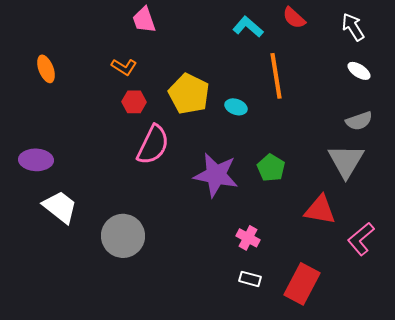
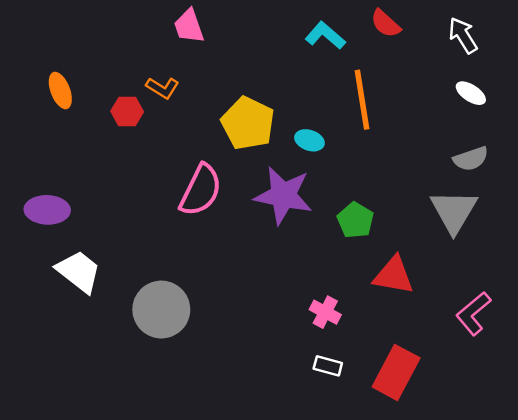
red hexagon: (134, 102) -> (127, 111), moved
purple star: (216, 175) -> (283, 195), moved
red triangle: (320, 210) -> (393, 275), moved

